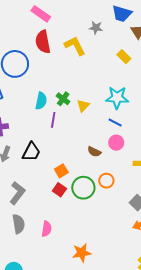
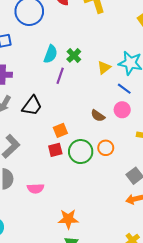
yellow triangle: (83, 106) -> (104, 68), moved
red square: (59, 190) -> (55, 150), turned 32
pink semicircle: (47, 229) -> (36, 188), turned 70

